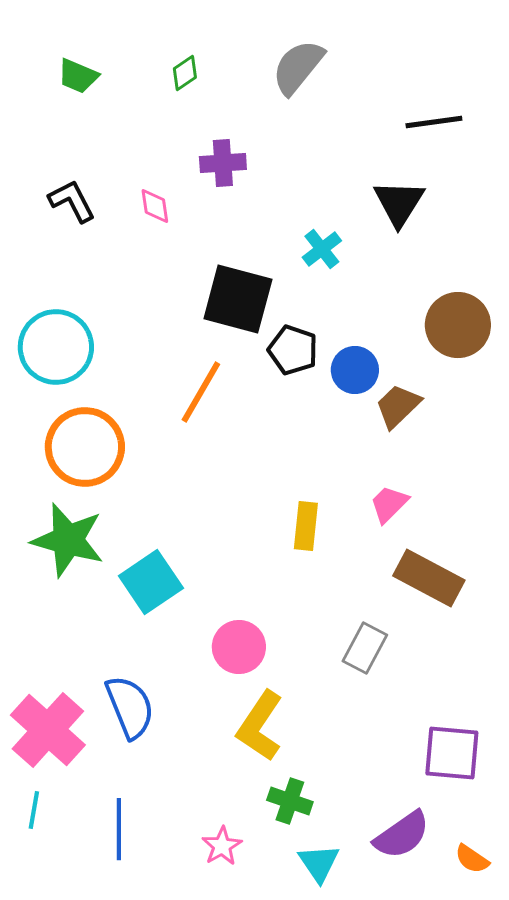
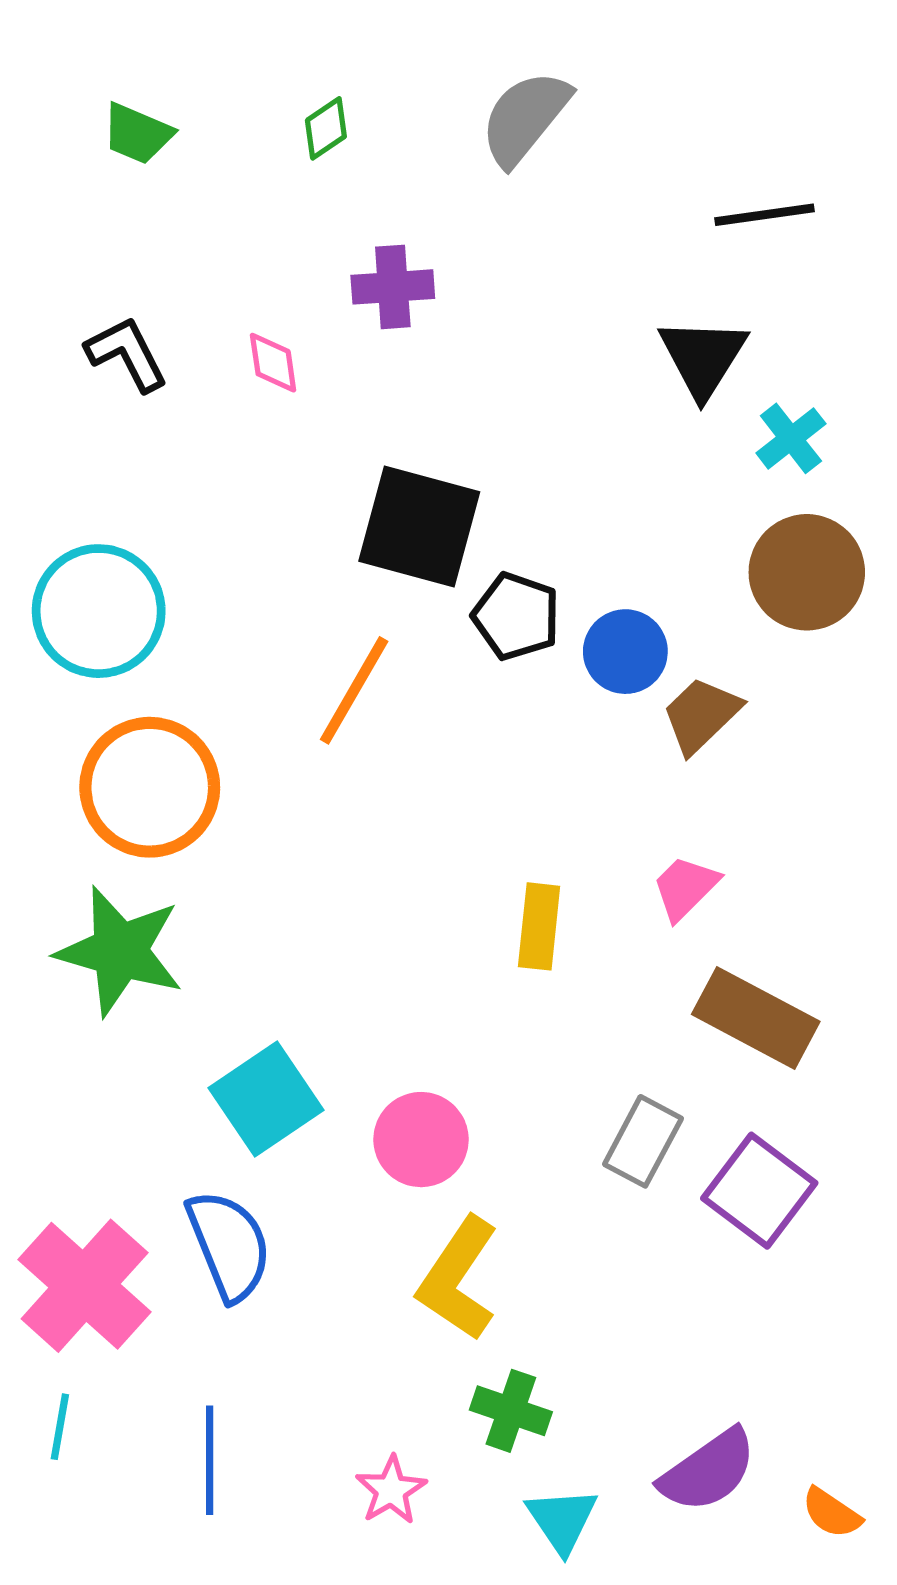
cyan cross: (322, 249) -> (791, 438), moved
cyan square: (151, 582) -> (266, 1099), moved
purple square: (452, 753) -> (759, 1191), moved, turned 32

